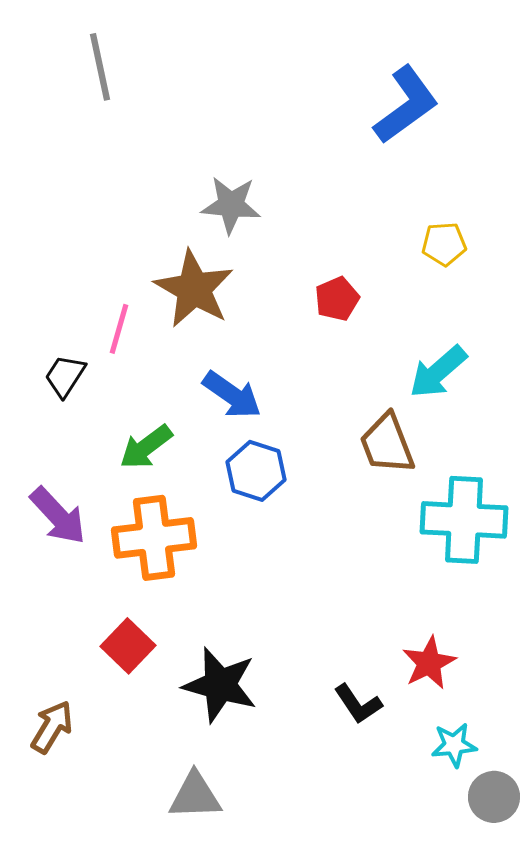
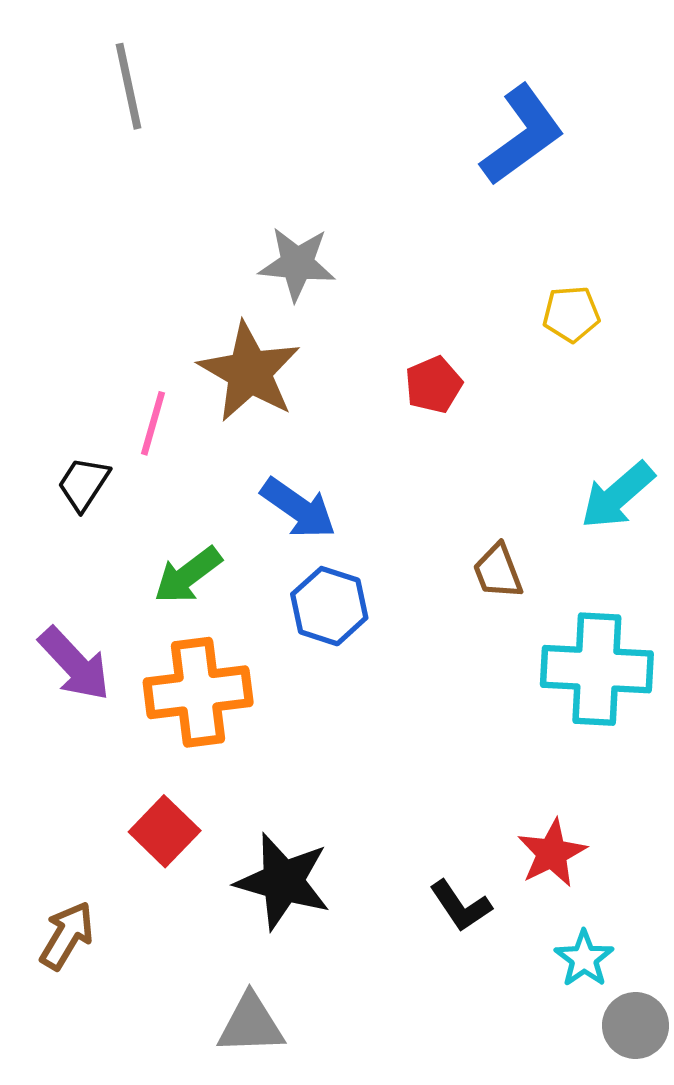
cyan arrow: (438, 372) -> (618, 495), moved
brown trapezoid: (387, 444) -> (498, 571), size x0.7
cyan star: (454, 745) -> (584, 959), turned -30

